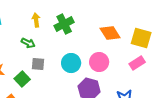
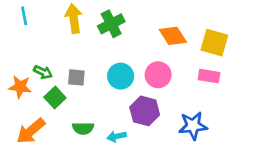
yellow arrow: (36, 20) -> (74, 18), size x1.5
green arrow: (28, 43) -> (43, 72), moved
pink rectangle: (137, 63) -> (209, 76), turned 42

